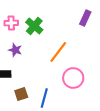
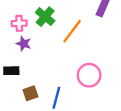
pink cross: (11, 23) -> (19, 23), moved
orange line: (58, 52) -> (72, 31), moved

